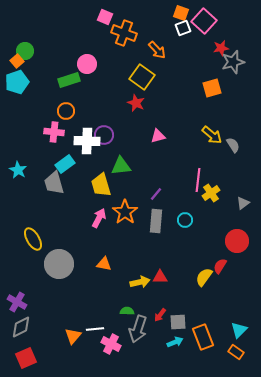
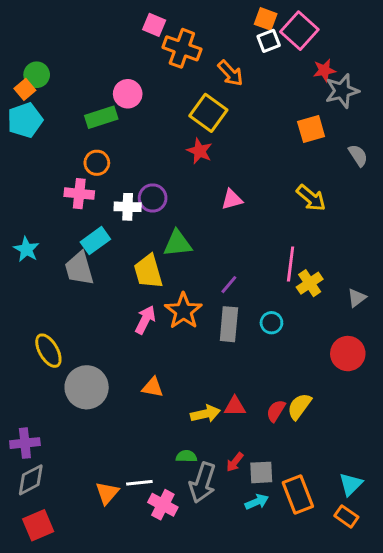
white cross: (87, 141) -> (128, 207), size x0.7
gray semicircle: (233, 145) -> (358, 155), moved
red semicircle: (220, 266) -> (276, 411), moved
purple cross: (17, 302) -> (25, 443), turned -36

